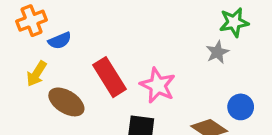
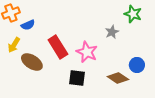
green star: (234, 22) -> (133, 14), turned 30
gray star: (217, 52) -> (112, 32), moved

